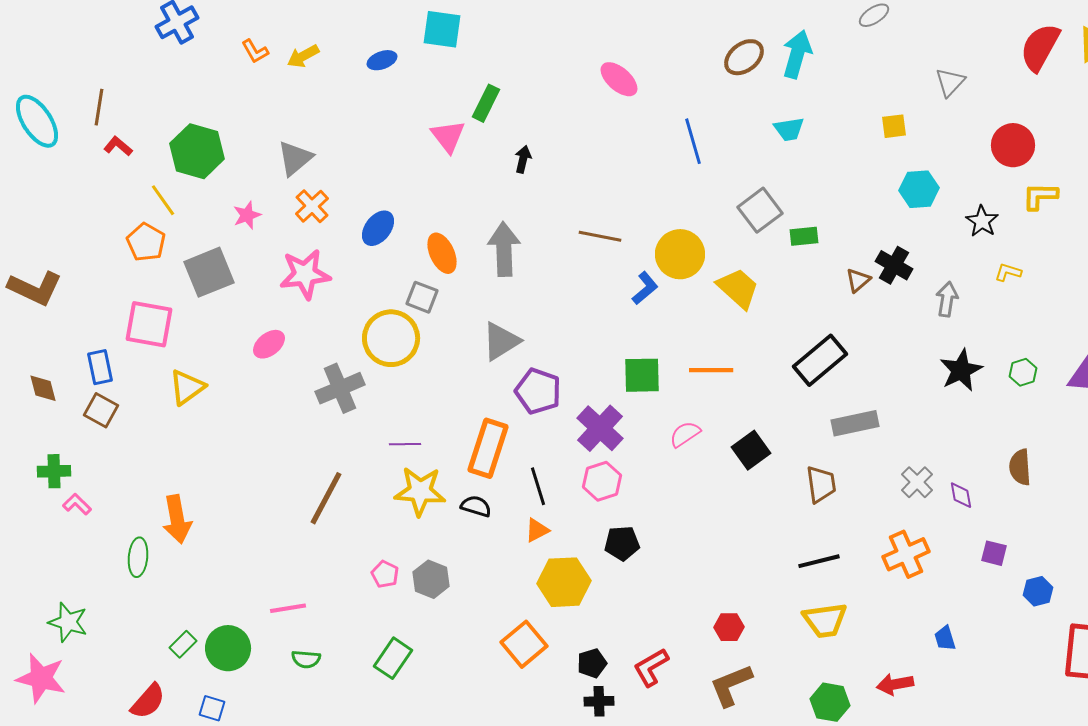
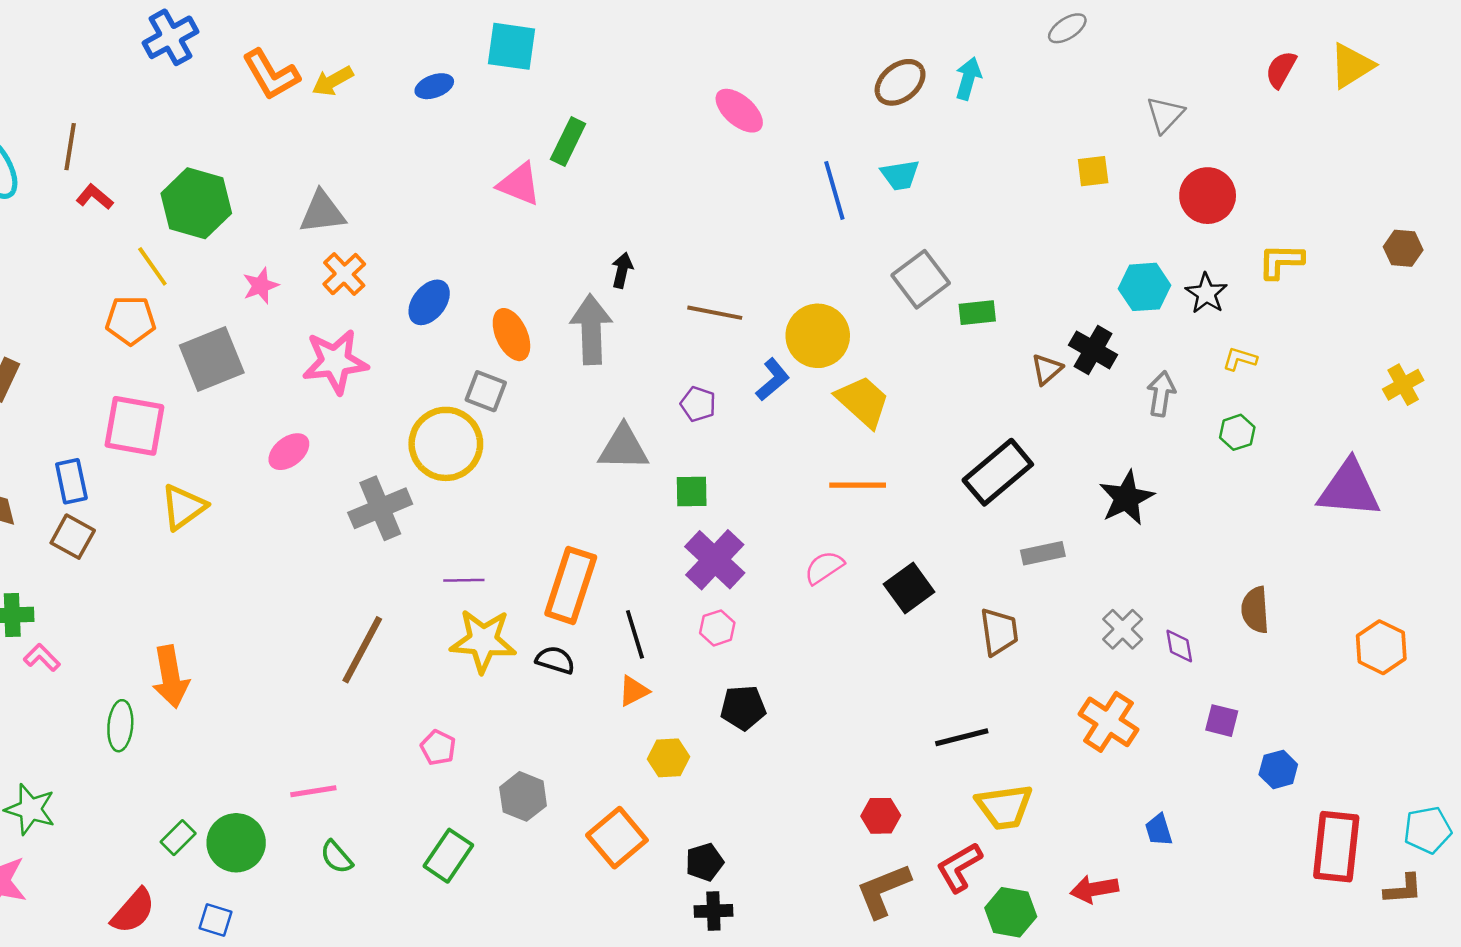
red semicircle: (1040, 47) -> (1281, 69), size x0.6
orange L-shape: (255, 51) -> (271, 75), size x1.6
cyan arrow: (797, 54) -> (968, 78), size x0.7
cyan trapezoid: (789, 129) -> (900, 175), moved
pink triangle: (448, 136) -> (519, 184), turned -30
red circle: (1013, 145) -> (1208, 196), moved
gray triangle: (295, 158) -> (322, 212), turned 33
black arrow: (523, 159) -> (622, 270), moved
cyan hexagon: (919, 189) -> (1145, 287), moved
orange pentagon: (146, 242) -> (131, 320), turned -30
yellow trapezoid: (738, 288) -> (863, 401), moved
gray triangle: (501, 341) -> (623, 448), moved, turned 33
black star: (961, 370) -> (1127, 498), moved
green hexagon: (1023, 372) -> (1237, 432), moved
green square: (642, 375) -> (692, 492), moved, size x0.7
purple pentagon: (538, 391) -> (698, 404), moved, size x0.6
gray rectangle: (855, 423) -> (1043, 553), size x0.7
pink hexagon: (602, 481) -> (717, 628), size x0.7
orange cross: (906, 554) -> (1108, 722), turned -33
black line: (819, 561) -> (962, 737), moved
gray hexagon: (431, 579) -> (523, 796), moved
yellow hexagon: (564, 582) -> (668, 758), size x0.6
green semicircle: (306, 659) -> (336, 857), turned 44
red L-shape: (651, 667) -> (959, 867), moved

